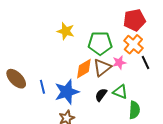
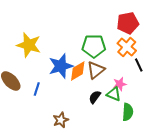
yellow star: (66, 31) -> (29, 45), moved, size x1.4
pink star: (119, 63) -> (120, 84), moved
blue line: (42, 87) -> (37, 89), turned 32
blue star: (67, 92) -> (61, 66), moved

